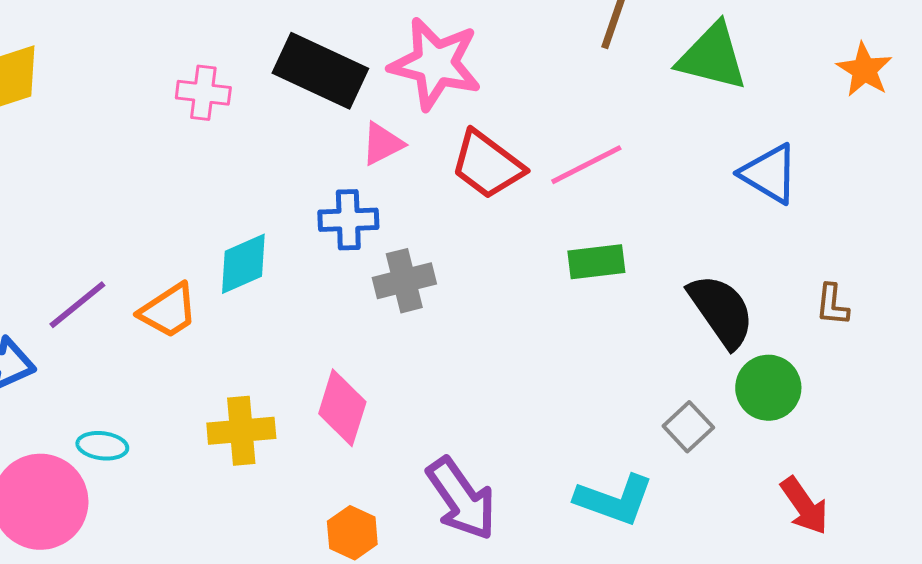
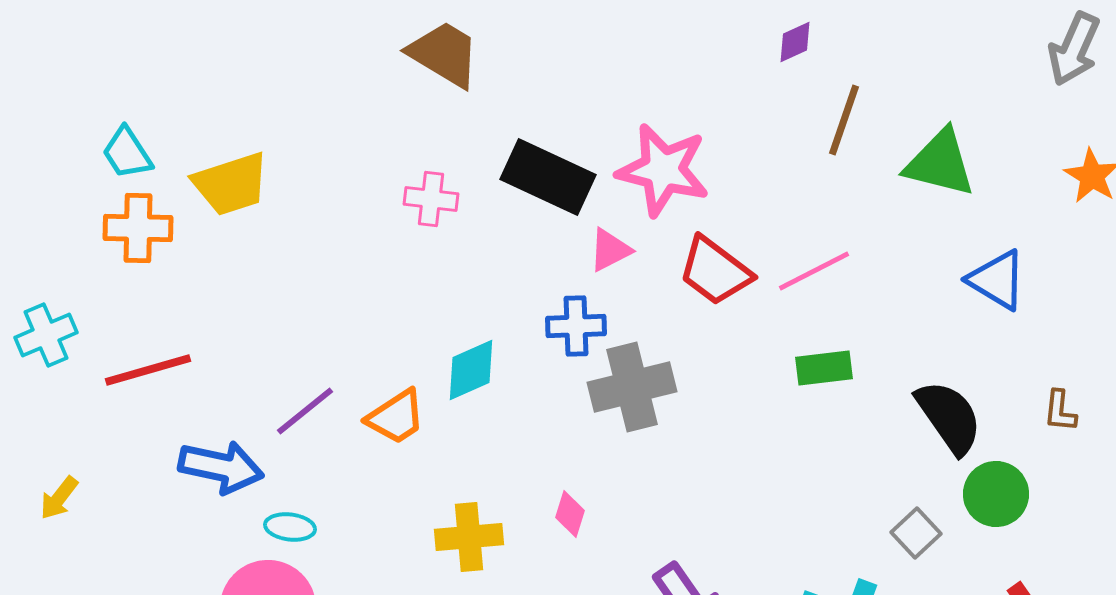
gray cross: (404, 281) -> (632, 387), size x1.4
pink diamond: (342, 408) -> (570, 514), size x0.6
cyan ellipse: (102, 446) -> (290, 527), moved

